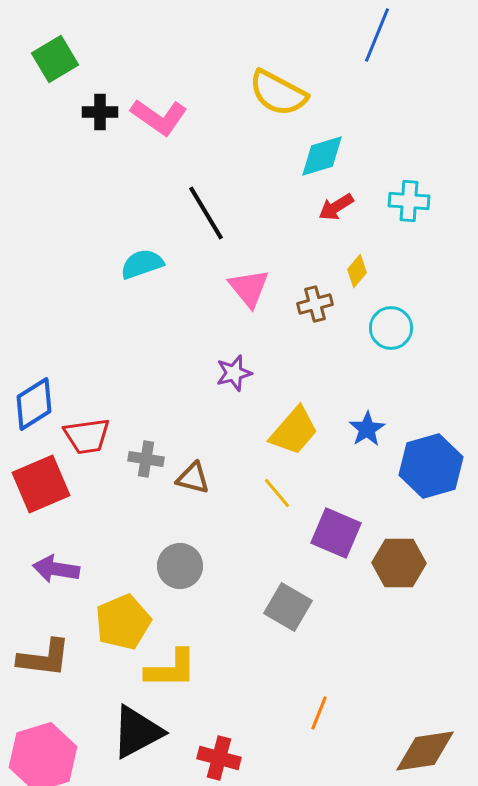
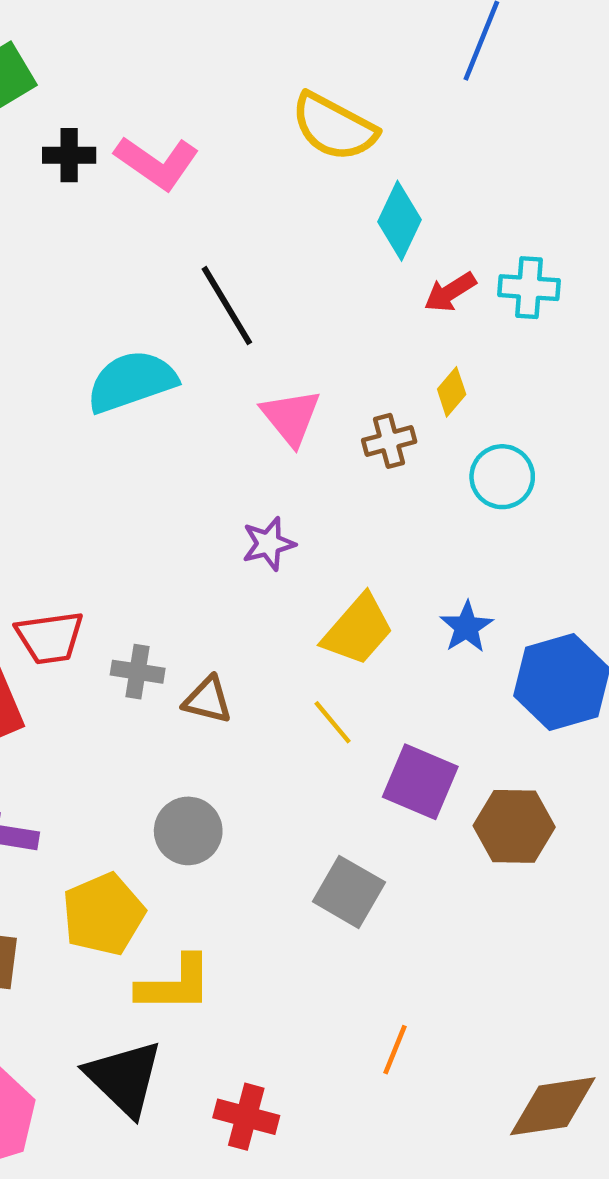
cyan diamond: (322, 156) -> (400, 221), turned -48
red arrow: (336, 207) -> (450, 292), moved
cyan semicircle: (142, 264) -> (132, 381), size x1.4
black triangle: (137, 732) -> (124, 1078), turned -48

